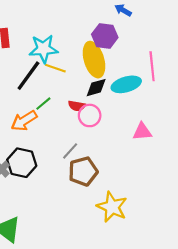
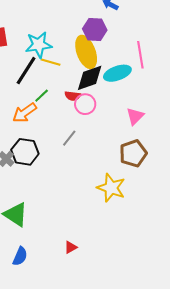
black diamond: (96, 88) -> (90, 78), size x1.4
pink triangle: (142, 132) -> (135, 116), turned -36
brown pentagon: (83, 171) -> (133, 153), moved

